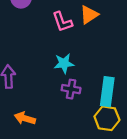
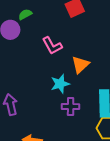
orange triangle: (89, 15) -> (80, 65), moved

